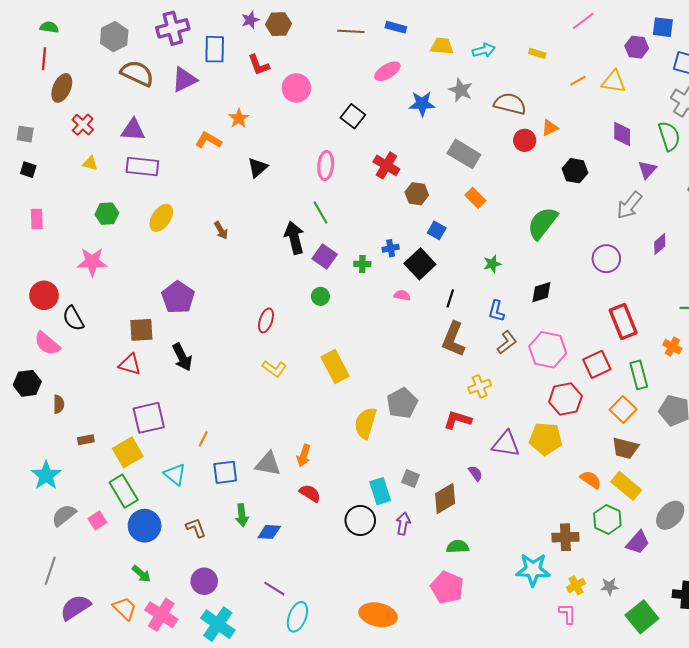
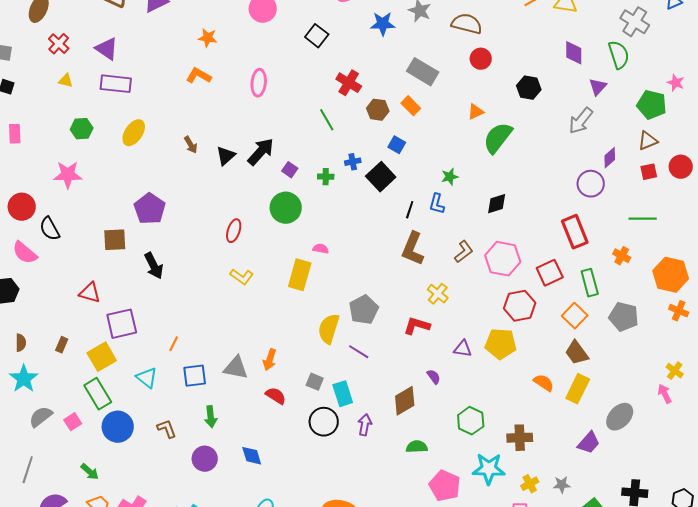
orange star: (239, 118) -> (208, 38), turned -30
orange triangle: (550, 128) -> (476, 112), moved
purple triangle: (133, 130) -> (107, 49), turned 30
orange L-shape: (208, 140) -> (199, 76), moved
pink ellipse: (326, 165) -> (259, 83), moved
black triangle: (258, 168) -> (226, 156), moved
orange rectangle: (475, 198) -> (411, 106), moved
green line: (320, 213) -> (327, 120), moved
black arrow: (294, 238) -> (261, 152), turned 56
purple square: (325, 257) -> (290, 170), size x0.7
purple circle: (606, 259) -> (591, 184), moved
pink semicircle: (402, 295) -> (321, 249), moved
green circle: (320, 296) -> (286, 208), size x1.8
blue L-shape: (496, 311) -> (437, 204), moved
red triangle: (130, 364) -> (90, 293), moved
yellow rectangle: (335, 367) -> (300, 275), turned 44
yellow cross: (480, 386) -> (438, 294), turned -30
brown semicircle: (59, 404) -> (21, 343), moved
brown rectangle: (86, 440) -> (62, 345), turned -56
purple triangle: (506, 444) -> (463, 349), size x0.7
brown trapezoid: (625, 448) -> (577, 353), turned 40
gray square: (411, 479) -> (315, 382), moved
yellow rectangle: (626, 486) -> (578, 389), turned 76
green hexagon: (607, 519) -> (471, 421), moved
blue diamond: (269, 532) -> (252, 456), moved, turned 70
green arrow: (141, 574) -> (90, 472), moved
purple circle: (204, 581) -> (205, 459), moved
pink pentagon: (447, 587) -> (445, 486), moved
purple line: (274, 589) -> (359, 352), moved

